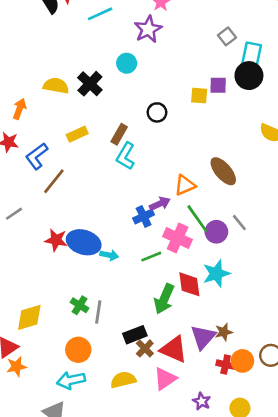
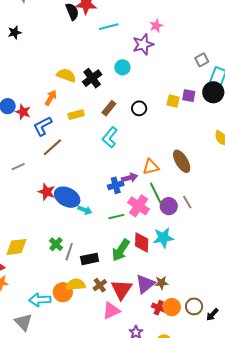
orange arrow: (20, 109) -> (51, 98), moved
brown rectangle: (119, 134) -> (109, 108), moved
black rectangle: (135, 335) -> (90, 259), moved
red triangle: (174, 349) -> (121, 290), turned 30
orange circle: (78, 350) -> (63, 292), moved
yellow semicircle: (123, 380) -> (76, 285), moved

